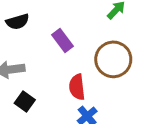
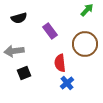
black square: (25, 101) -> (24, 73), turned 32

